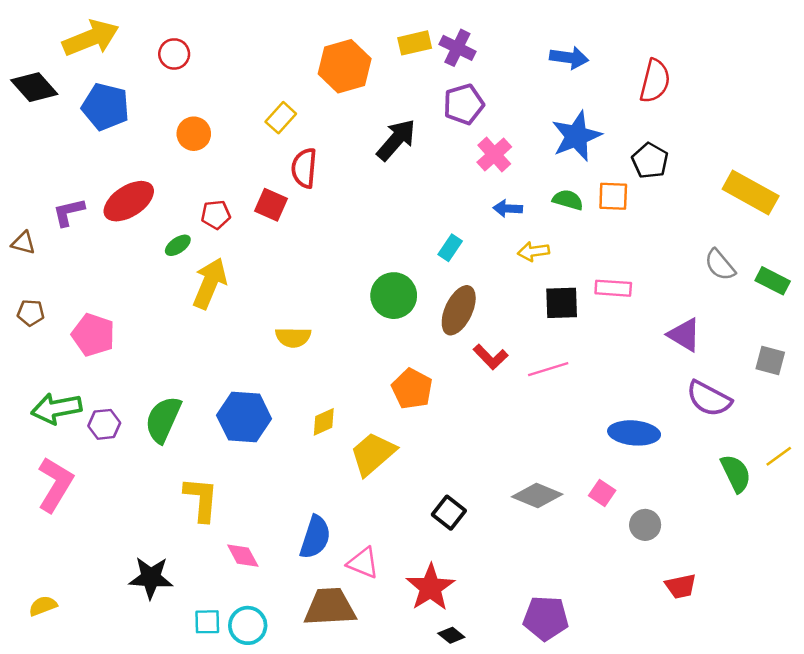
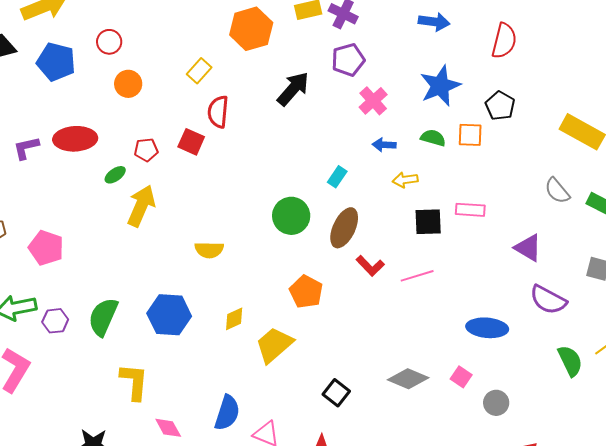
red circle: (174, 54) -> (109, 42), moved
red ellipse: (129, 201) -> (75, 139), turned 30

